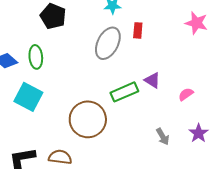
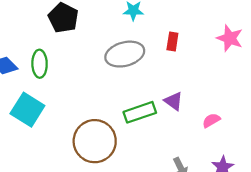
red rectangle: (138, 30) -> (172, 42), moved
gray ellipse: (108, 43) -> (125, 54), turned 44

